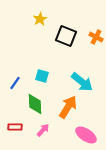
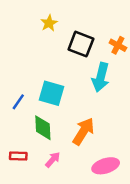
cyan square: (42, 76) -> (51, 93), size x1.5
cyan arrow: (82, 82) -> (101, 77), moved, turned 65
pink ellipse: (86, 135) -> (106, 166), turned -50

